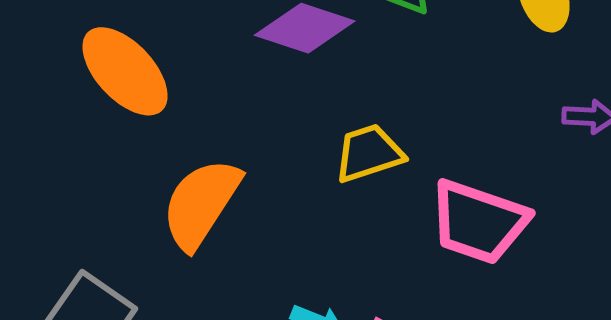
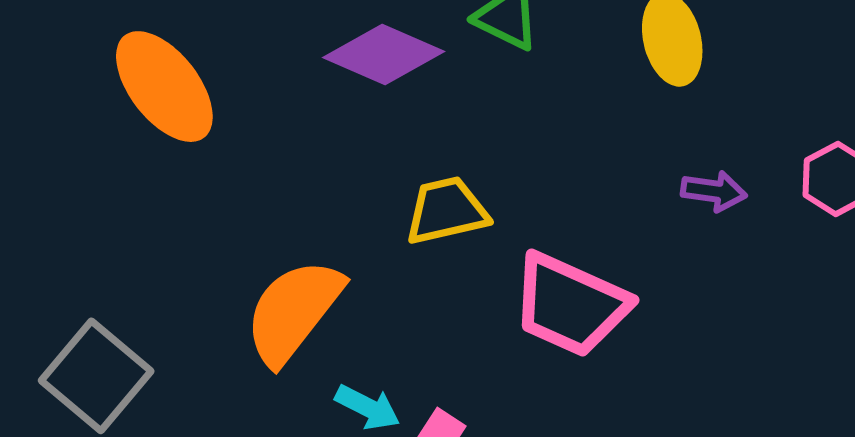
orange semicircle: (201, 204) -> (293, 311), moved

